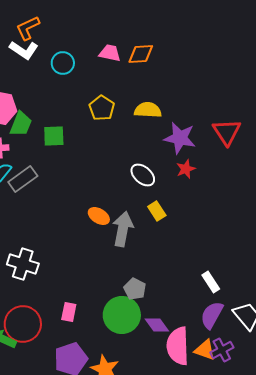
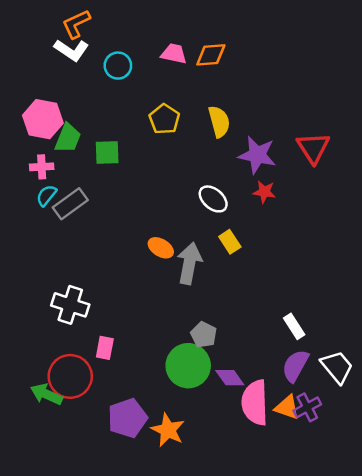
yellow semicircle: (148, 110) -> (219, 122), turned 72
red star: (186, 169) -> (264, 192), turned 30
pink rectangle: (69, 312) -> (105, 348), moved

